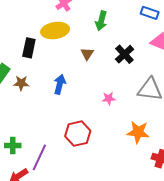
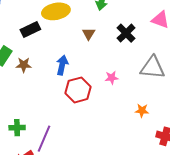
black rectangle: (29, 48) -> (30, 29), turned 54
orange star: (138, 132) -> (142, 111), size x0.6
red hexagon: (78, 134) -> (78, 90), moved

